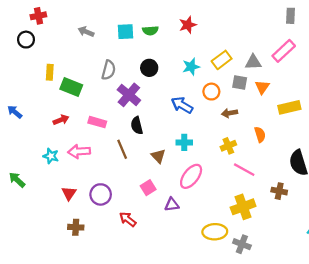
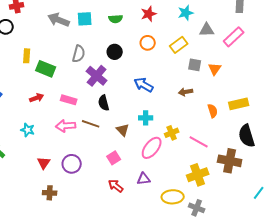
gray arrow: (86, 32) -> (59, 20), size x1.5
cyan square: (125, 32) -> (85, 19), moved
gray triangle: (253, 62) -> (207, 30), moved
cyan star: (191, 67) -> (186, 13), moved
orange circle: (211, 92) -> (148, 43), moved
yellow rectangle: (289, 107) -> (239, 104), moved
yellow cross: (228, 146) -> (172, 133), moved
brown line: (122, 149) -> (91, 124), turned -48
pink arrow: (79, 151) -> (66, 126), moved
brown cross: (279, 191) -> (230, 161), size x1.6
purple triangle: (172, 205) -> (144, 179), moved
red arrow: (128, 219) -> (116, 186), moved

